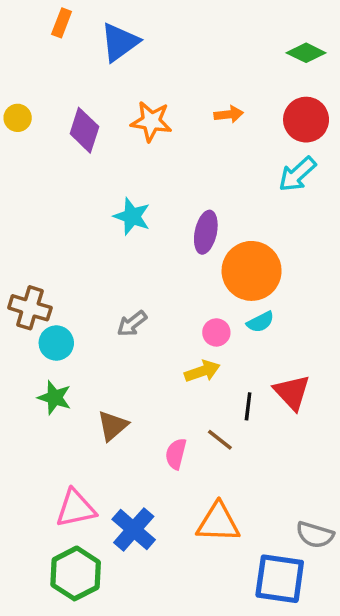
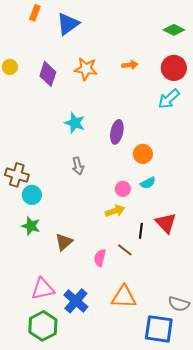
orange circle: (252, 271) -> (143, 154), size x0.6
gray arrow: (132, 324) -> (78, 166), moved, turned -66

